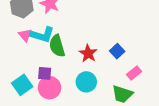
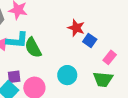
red star: (88, 53) -> (76, 28), moved
purple square: (45, 73) -> (14, 77), moved

